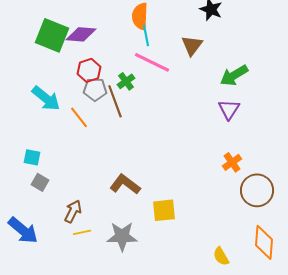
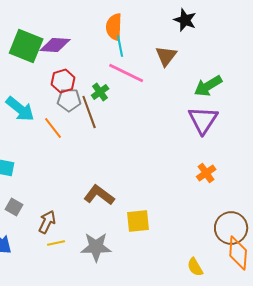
purple triangle: (229, 109) -> (203, 120), size x1.4
gray square: (40, 182) -> (14, 207), moved
brown circle: (257, 190) -> (231, 228), moved

